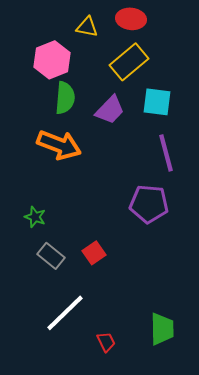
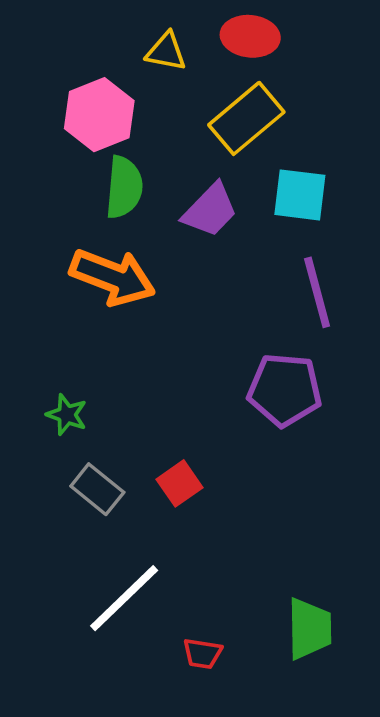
red trapezoid: (106, 342) -> (202, 654), turned 125

